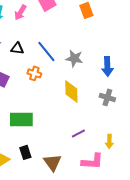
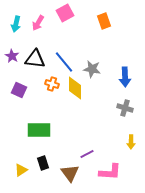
black triangle: (17, 48) -> (35, 59), size x1.5
yellow diamond: (71, 91) -> (75, 88), moved
purple line: (78, 133) -> (87, 154), moved
yellow arrow: (109, 141) -> (131, 142), moved

